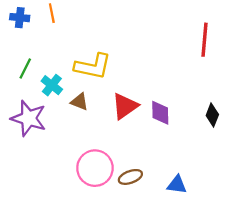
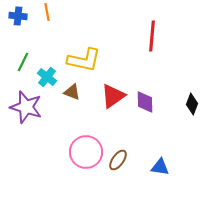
red line: (205, 40) -> (152, 36), moved
brown ellipse: (130, 177) -> (118, 160), turned -35

